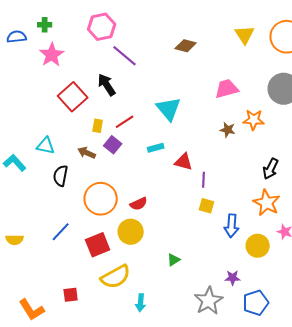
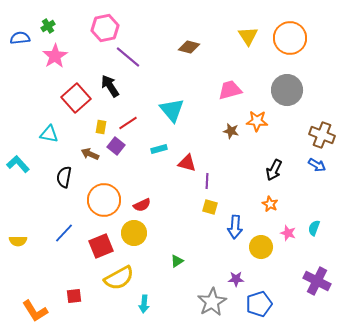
green cross: (45, 25) -> (48, 26), turned -32
cyan triangle: (46, 146) -> (49, 134), moved
orange star: (267, 203) -> (270, 204), size x0.6

